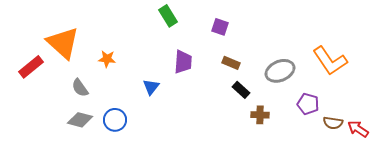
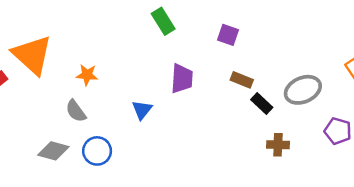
gray semicircle: (80, 88) -> (76, 111), moved
black rectangle: (241, 90) -> (262, 104), moved

